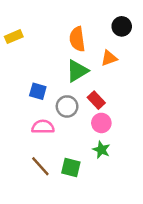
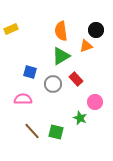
black circle: (122, 26) -> (96, 30), moved
pink circle: (101, 123) -> (95, 102), moved
pink semicircle: (43, 127) -> (23, 99), moved

